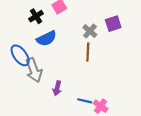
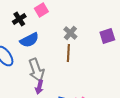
purple square: (113, 24) -> (107, 36), moved
gray arrow: (34, 70) -> (36, 70), moved

